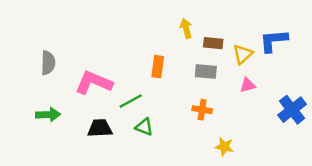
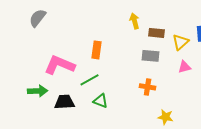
gray semicircle: (48, 63) -> (38, 18), moved, turned -144
orange rectangle: (158, 67) -> (97, 50), moved
green arrow: (48, 115) -> (38, 91), moved

